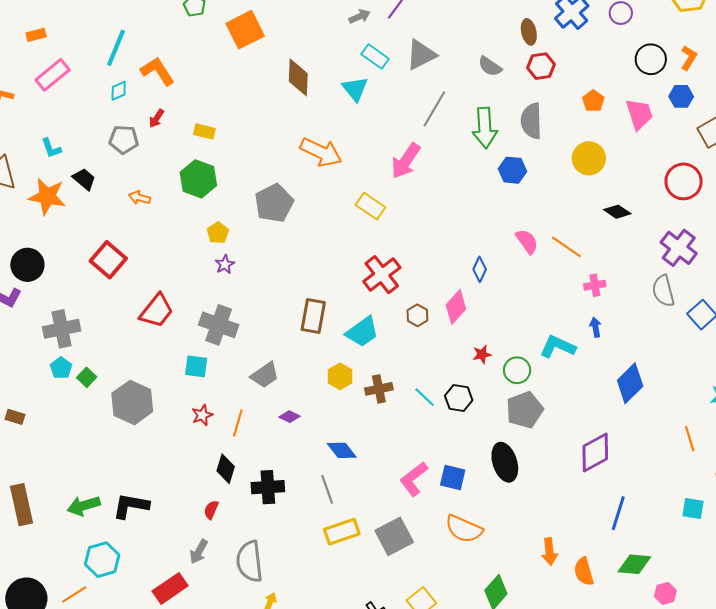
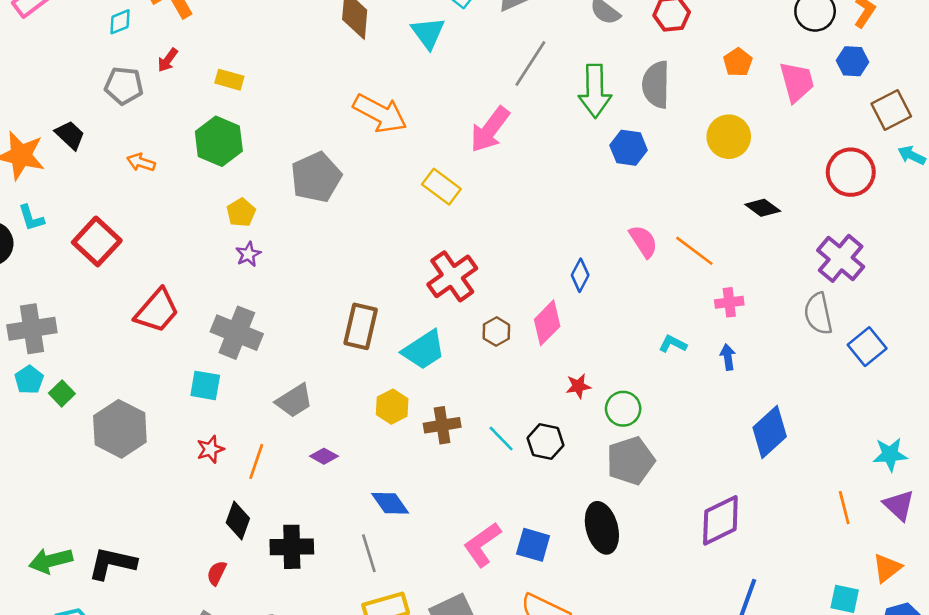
cyan L-shape: (51, 148) -> (31, 218), moved
cyan L-shape: (558, 347) -> (673, 344), moved, size x0.6

